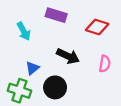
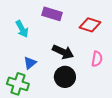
black circle: (55, 87) -> (65, 77), moved

